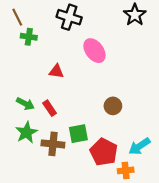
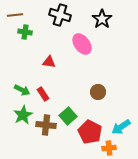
black star: (135, 15) -> (102, 19), moved
brown line: (17, 17) -> (15, 15), turned -70
green square: (78, 134) -> (68, 116), turned -30

